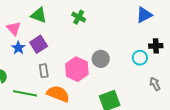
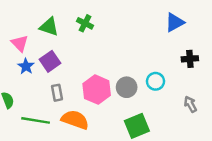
green cross: (79, 17) -> (85, 23), moved
cyan circle: (140, 58) -> (156, 81), moved
gray circle: (101, 59) -> (127, 87), moved

